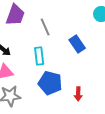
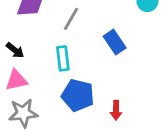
gray line: (45, 27) -> (71, 19), turned 54

